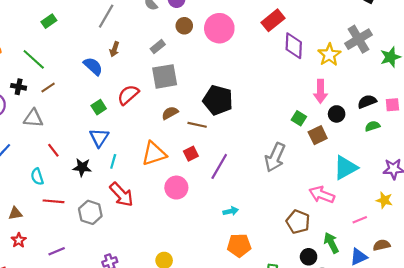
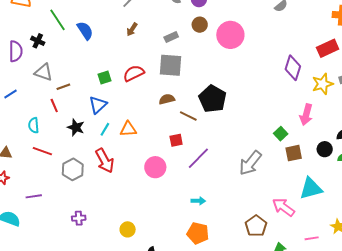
red rectangle: (273, 20) -> (328, 48), moved
blue semicircle: (93, 66) -> (85, 31), moved
brown line: (48, 88) -> (63, 87), moved
black circle: (337, 114) -> (325, 149), moved
orange triangle: (154, 154) -> (128, 129), moved, size x0.7

